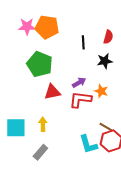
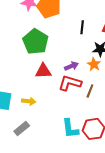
orange star: (101, 91) -> (94, 64), moved
yellow arrow: (43, 124) -> (29, 101), turned 88
brown line: (106, 127) -> (90, 91), moved, turned 72

